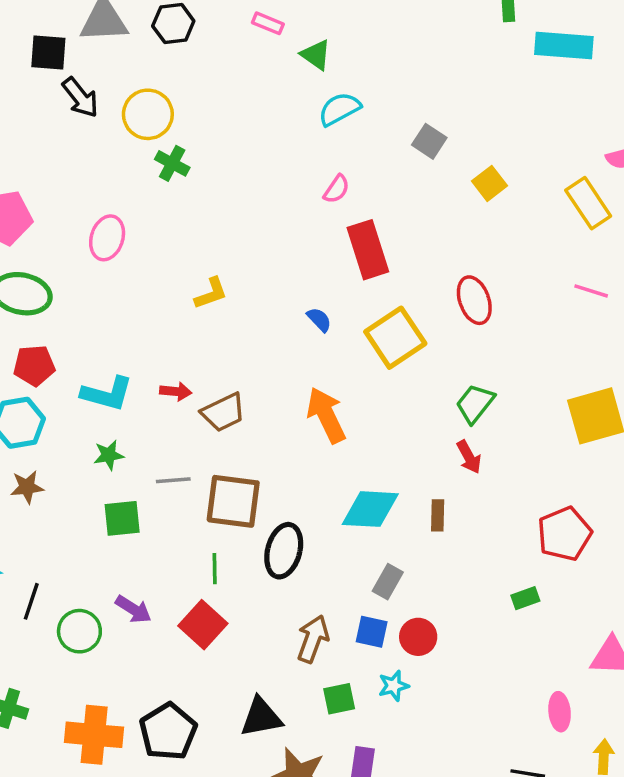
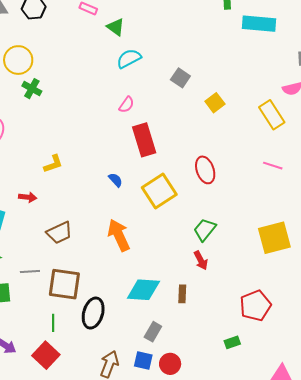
red arrow: (176, 391) -> (28, 197), moved

